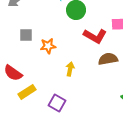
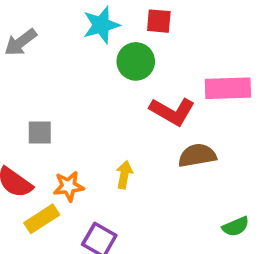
gray square: (26, 35) -> (40, 132), moved
orange star: (48, 46) -> (69, 186), moved

